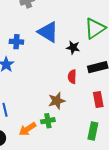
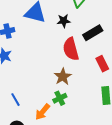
red semicircle: (72, 77) -> (71, 49), size x1.6

